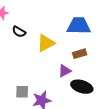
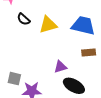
yellow triangle: (46, 43) -> (48, 25), moved
brown rectangle: (80, 54) -> (89, 52), moved

